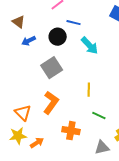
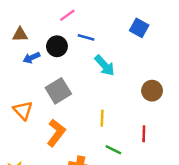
brown triangle: (19, 22) -> (20, 35), turned -40
black circle: (58, 37) -> (57, 46), moved
orange triangle: (23, 113) -> (23, 110), moved

